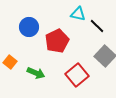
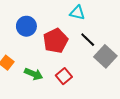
black line: (97, 26) -> (88, 40), moved
red square: (77, 75) -> (64, 76), moved, size x0.7

